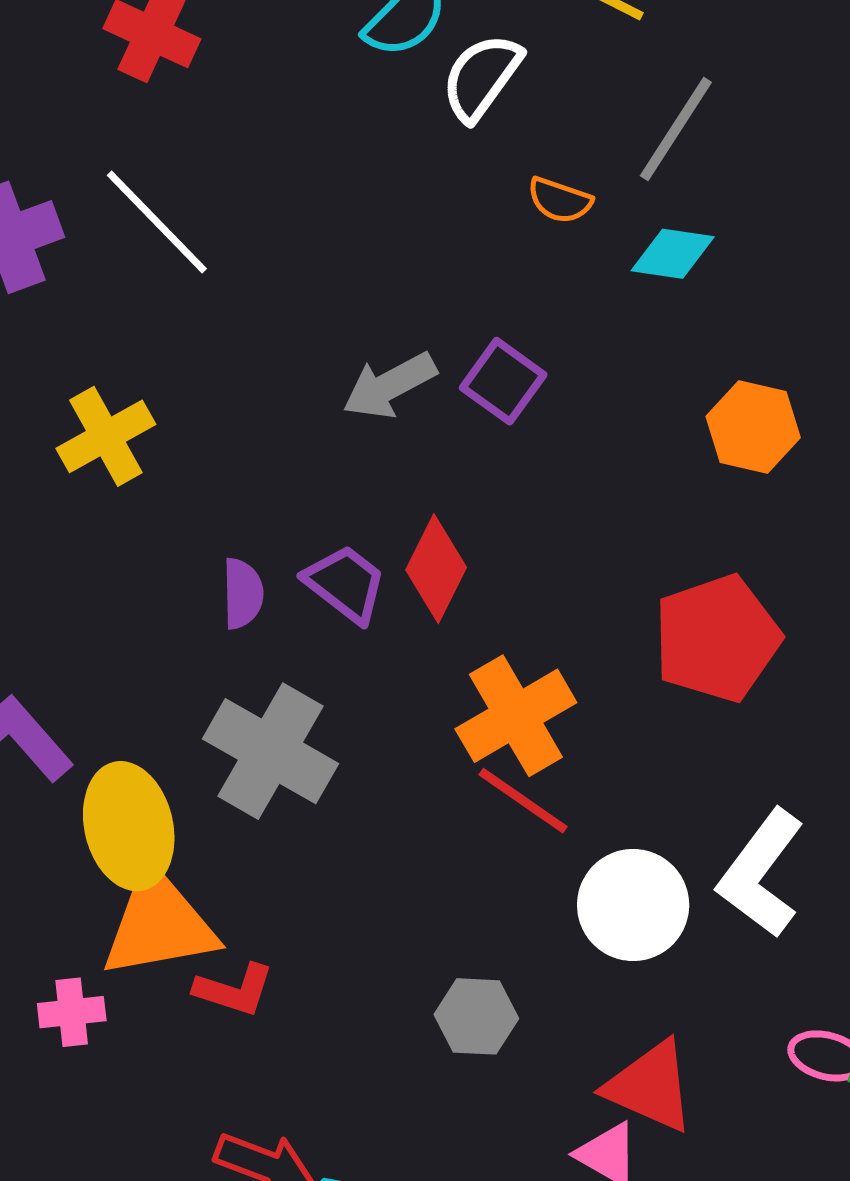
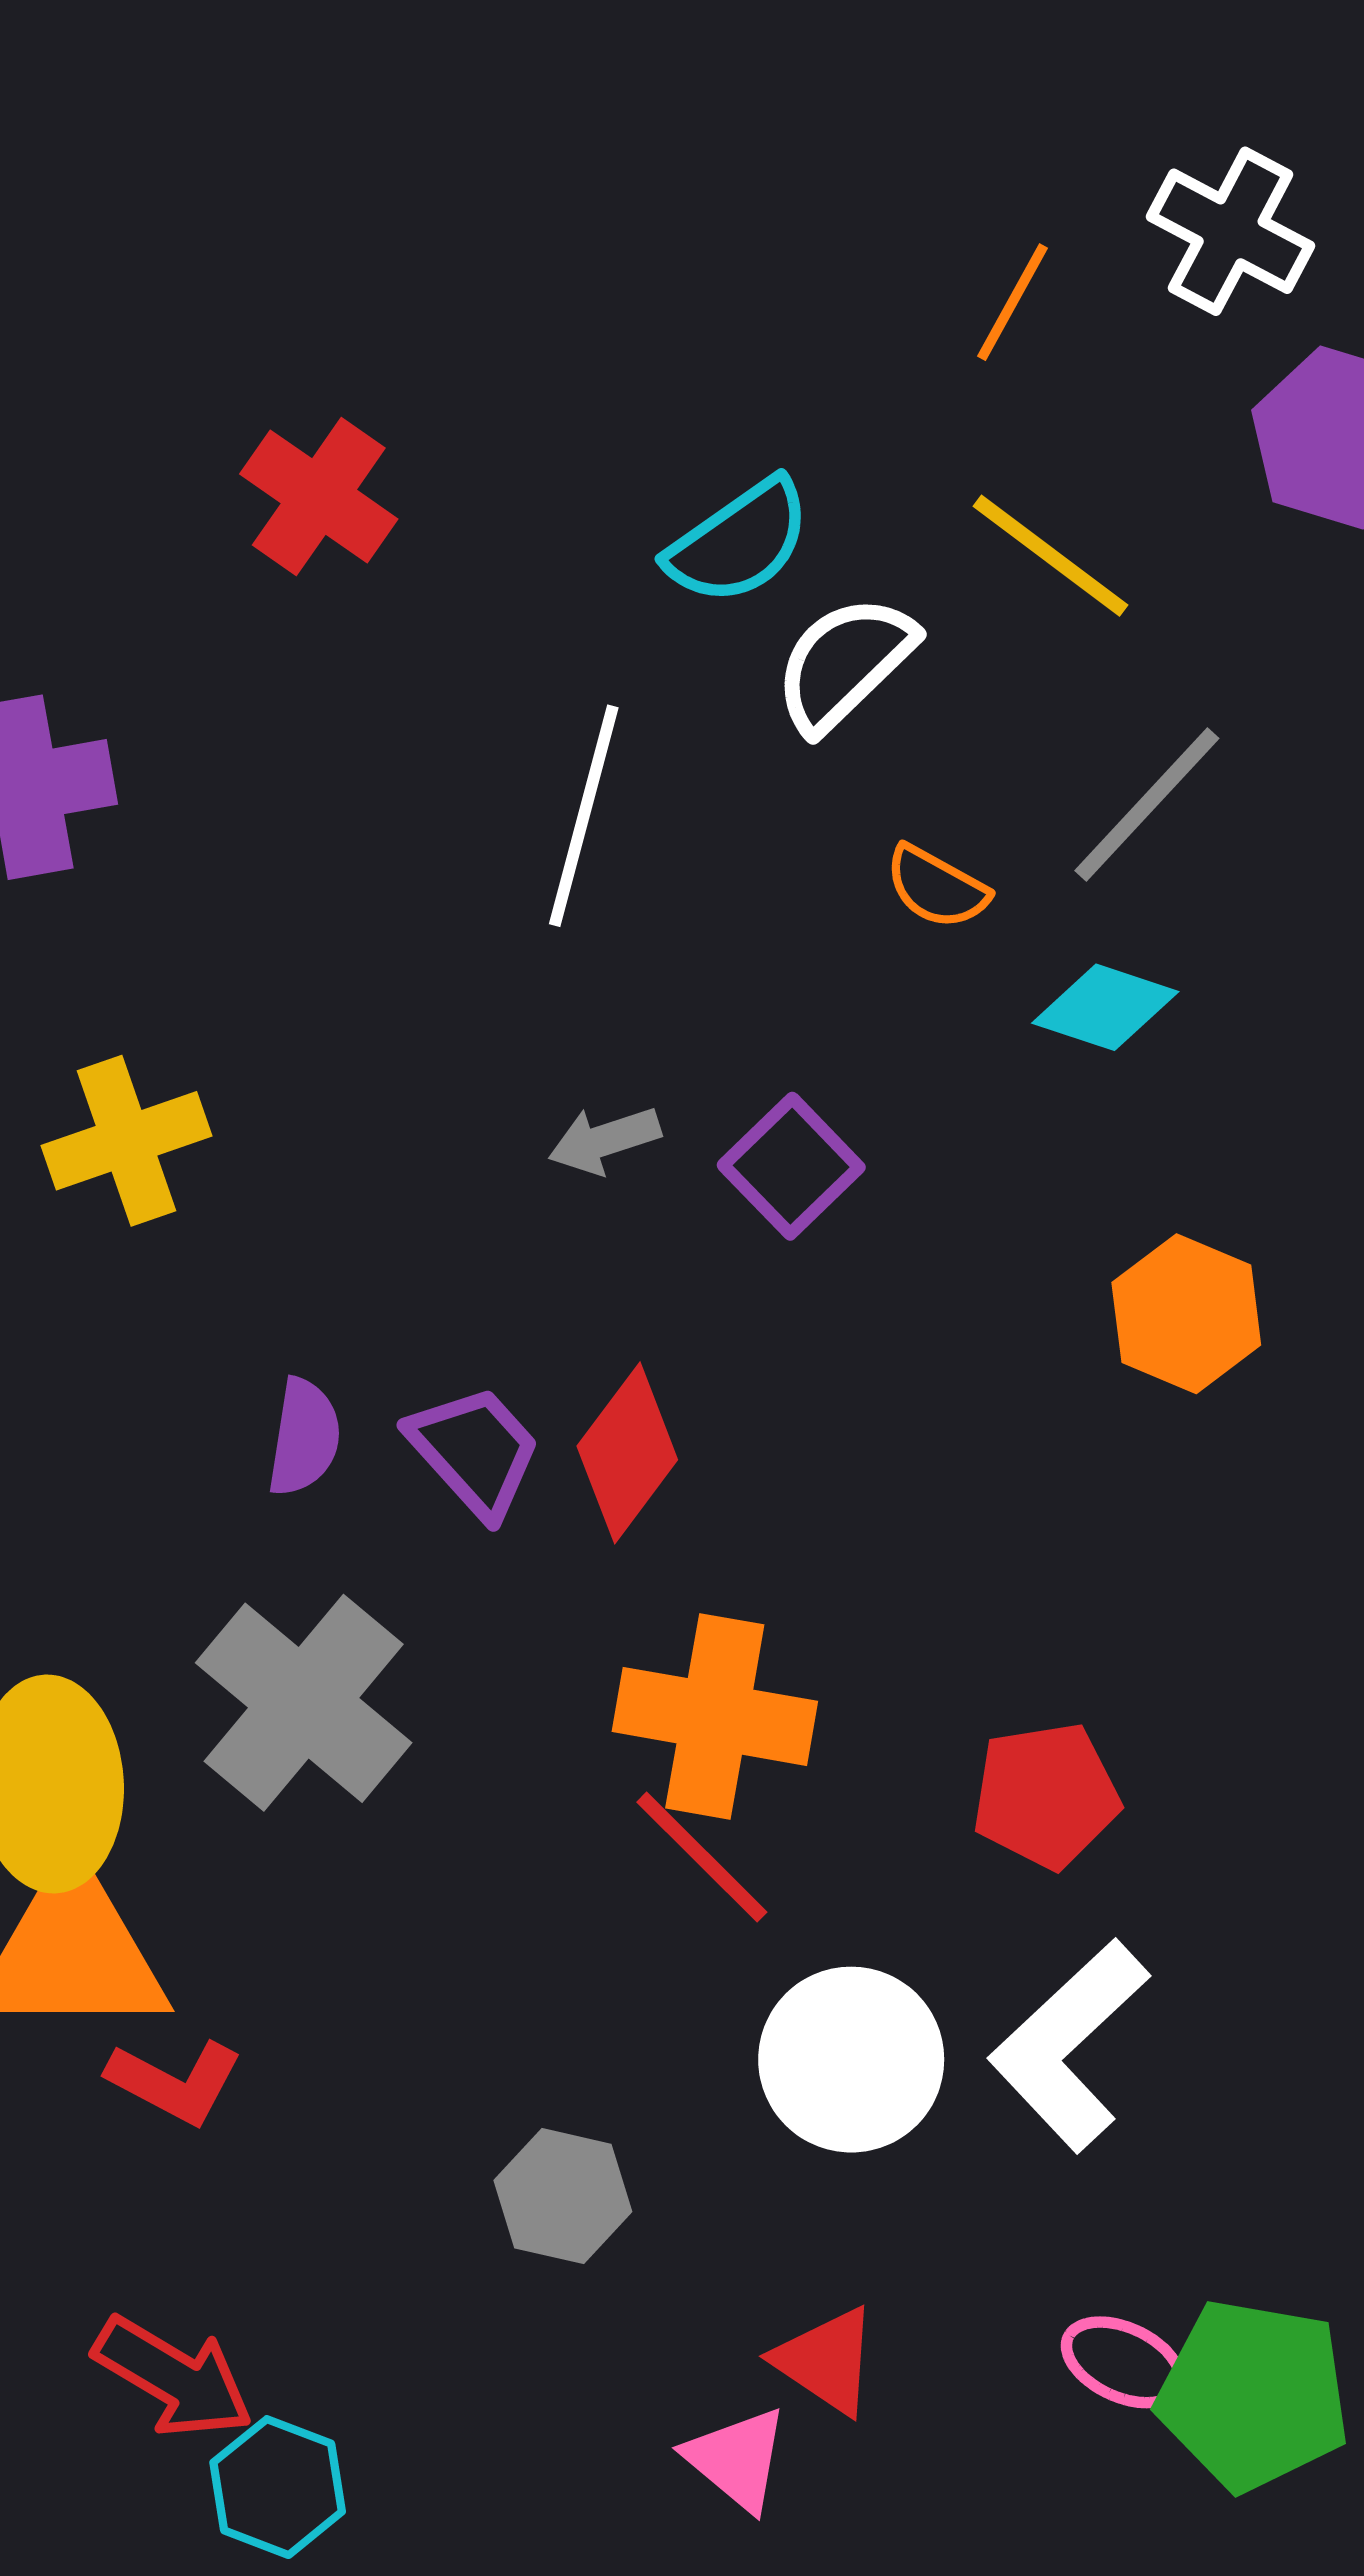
white line: (157, 222) -> (584, 816), moved, turned 49
gray arrow: (390, 385) -> (605, 1140), size x0.7
red pentagon: (717, 638) -> (1046, 1795), moved, size x0.7
orange cross: (516, 716) -> (715, 1716), turned 30
red triangle: (650, 1086) -> (826, 2361), size x0.7

